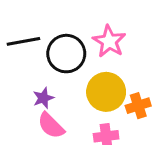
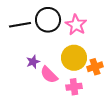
black circle: (66, 54) -> (48, 20), moved
pink semicircle: (51, 126) -> (49, 75), moved

